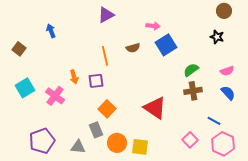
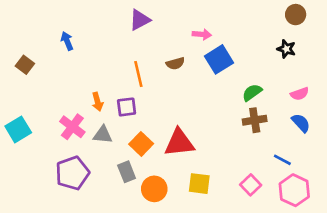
cyan square: (25, 88) -> (18, 129), moved
red triangle: (155, 108) -> (179, 143), moved, turned -40
purple pentagon: (42, 141) -> (72, 173), moved
gray triangle: (78, 147) -> (103, 135), moved
yellow square: (140, 147) -> (199, 184), moved

